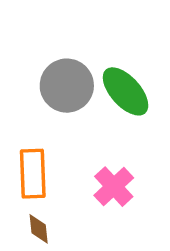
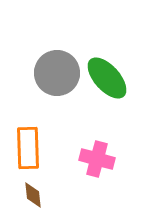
pink cross: (114, 187) -> (97, 159), turned -32

